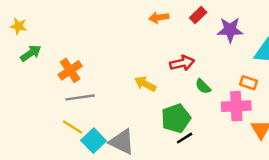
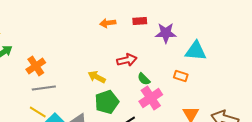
red rectangle: (198, 15) -> (140, 21), turned 40
pink cross: (236, 106) -> (151, 98), moved, turned -30
green pentagon: (176, 118) -> (107, 102), moved

